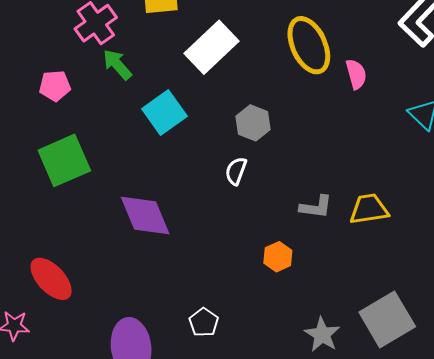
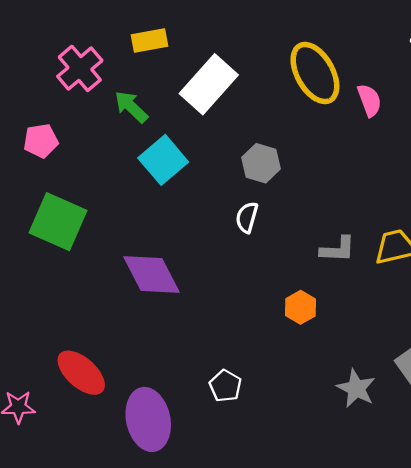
green arrow: (117, 65) -> (131, 107), moved
green square: (64, 160) -> (58, 222), turned -38
red ellipse: (51, 279) -> (81, 373), moved

